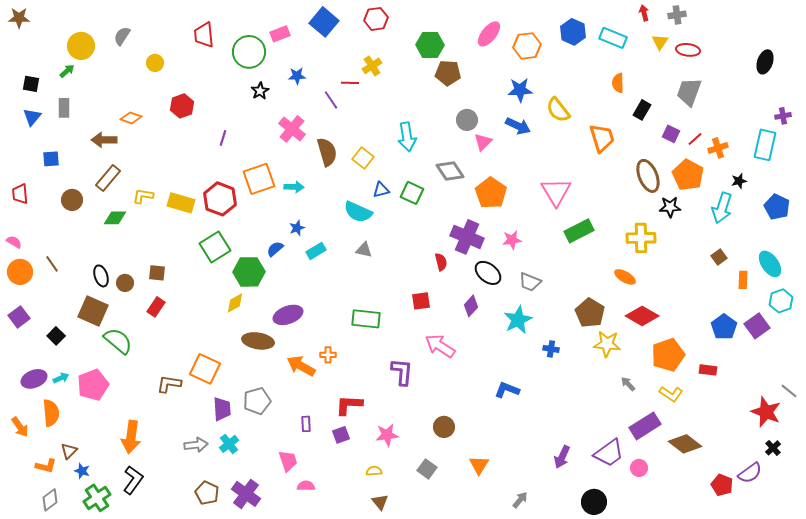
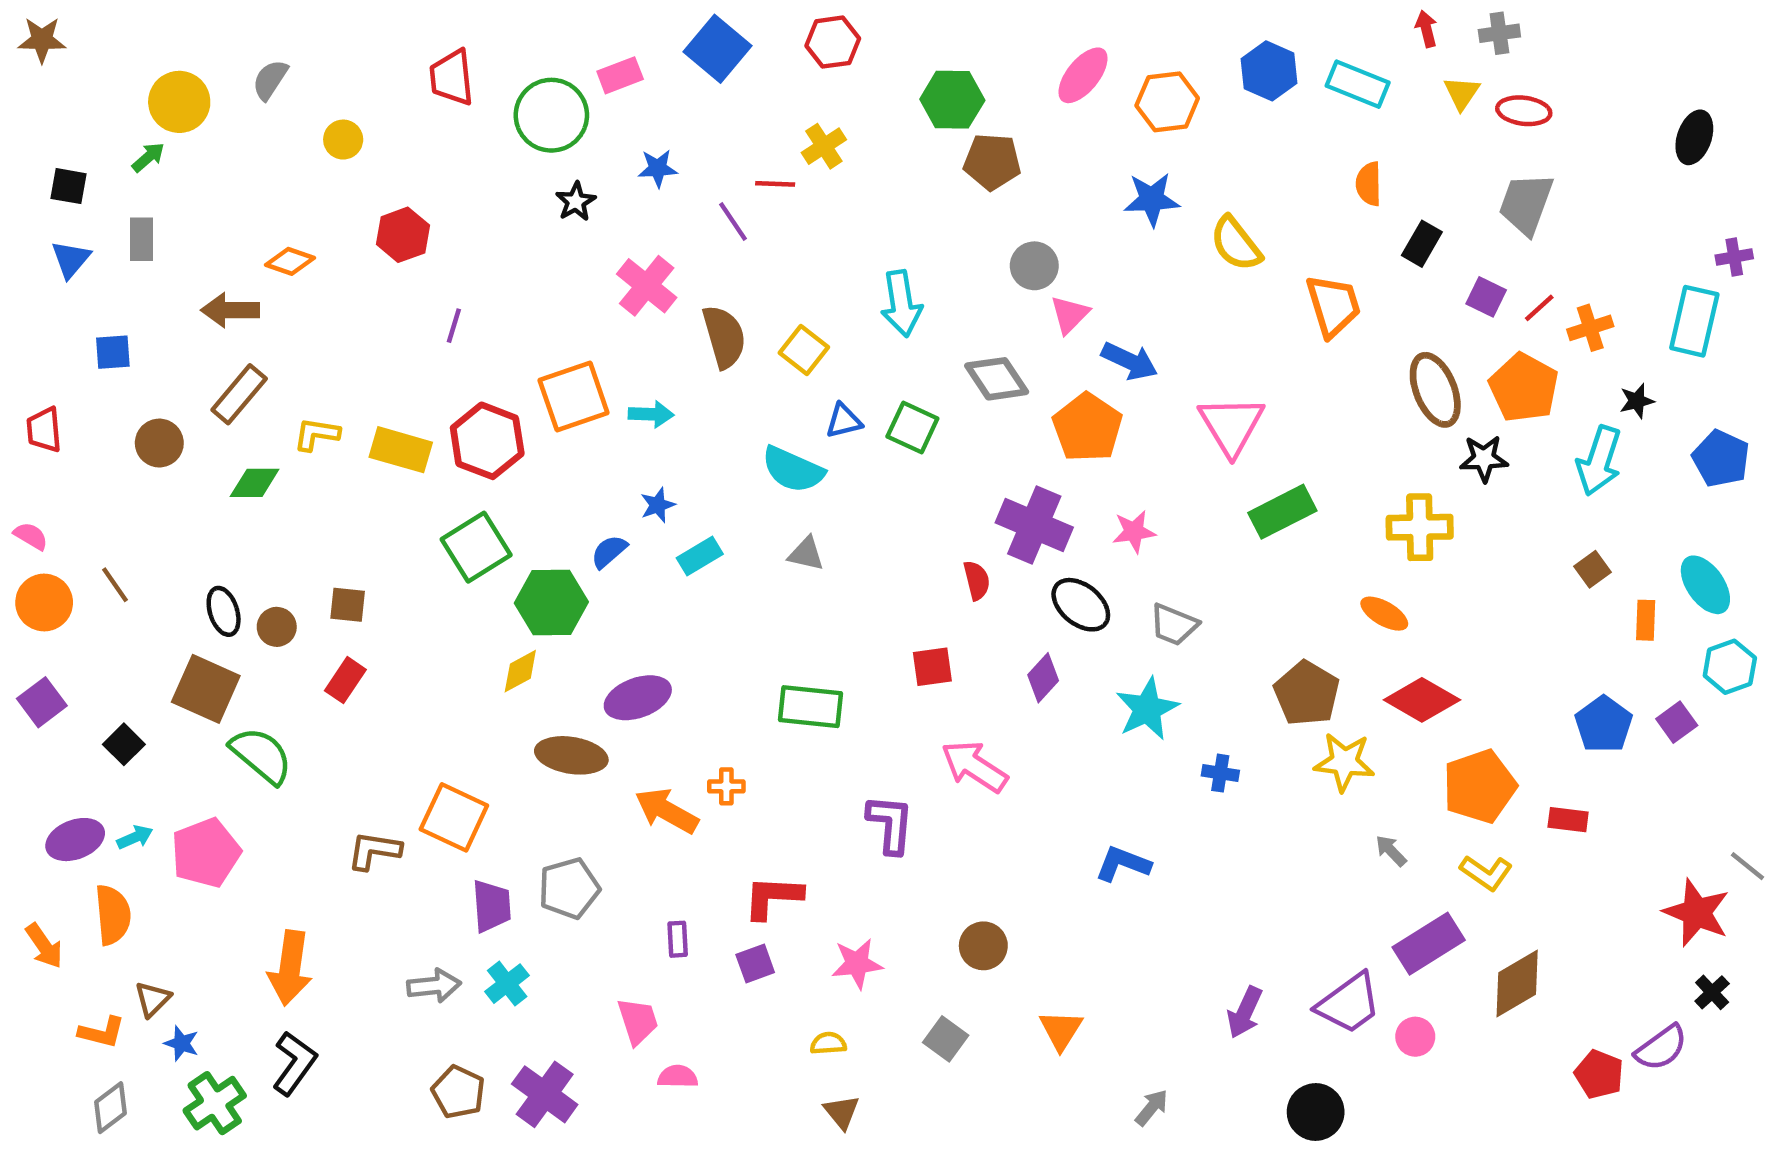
blue arrow: (518, 126) -> (1130, 361), moved
purple line: (223, 138) -> (454, 326), moved
purple square: (757, 326) -> (1677, 722), size x0.7
brown diamond: (685, 444) -> (1517, 984), turned -68

